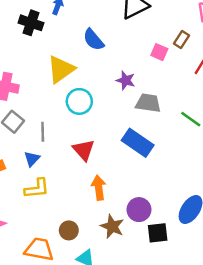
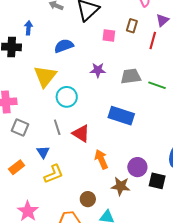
blue semicircle: (94, 40) -> (64, 46), turned 126
pink square: (159, 52) -> (109, 36), moved
gray trapezoid: (148, 103) -> (131, 76), moved
gray line: (43, 132) -> (57, 127), moved
black square: (158, 233) -> (157, 181), turned 36

